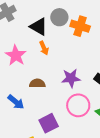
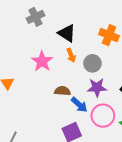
gray circle: (59, 17) -> (92, 63), moved
blue arrow: (16, 102) -> (79, 105), moved

